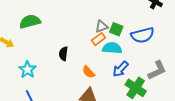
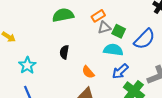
green semicircle: (30, 22) -> (63, 15), moved
blue semicircle: (142, 35) -> (144, 39), turned -35
orange rectangle: (99, 39) -> (98, 16), moved

